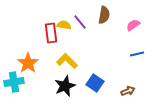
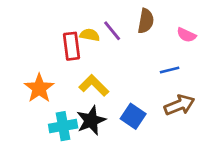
pink semicircle: (133, 25) -> (186, 35), turned -120
blue line: (137, 54) -> (170, 70), moved
cyan cross: (14, 82) -> (63, 126), moved
brown arrow: (128, 91) -> (179, 105), moved, size x1.5

